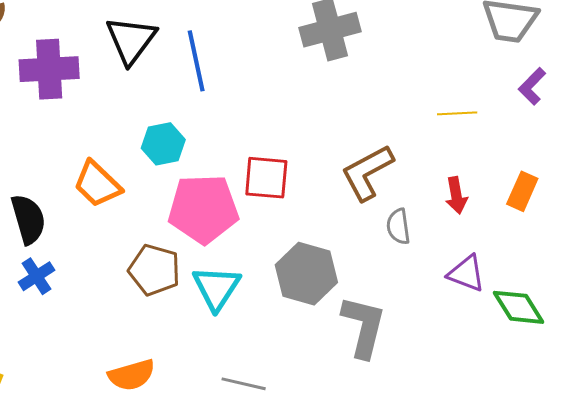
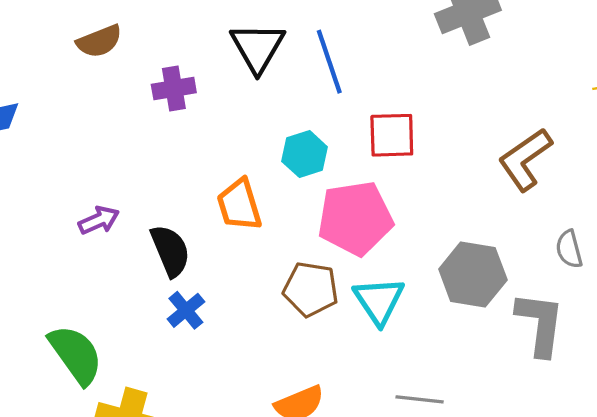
purple cross: (49, 69) -> (174, 89), size x0.7
red square: (266, 178) -> (392, 135), moved
orange trapezoid: (97, 184) -> (239, 205), turned 36
gray semicircle: (398, 227) -> (569, 249), moved

